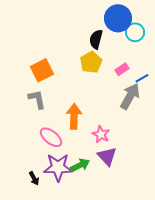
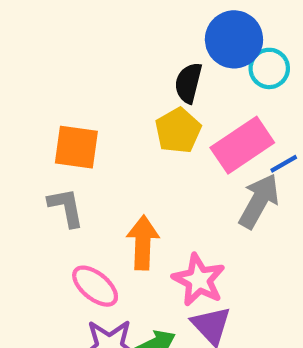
pink rectangle: (122, 69) -> (242, 145), size x2.0
orange square: (42, 70) -> (76, 147), turned 35
pink star: (101, 134) -> (199, 280), size x1.4

